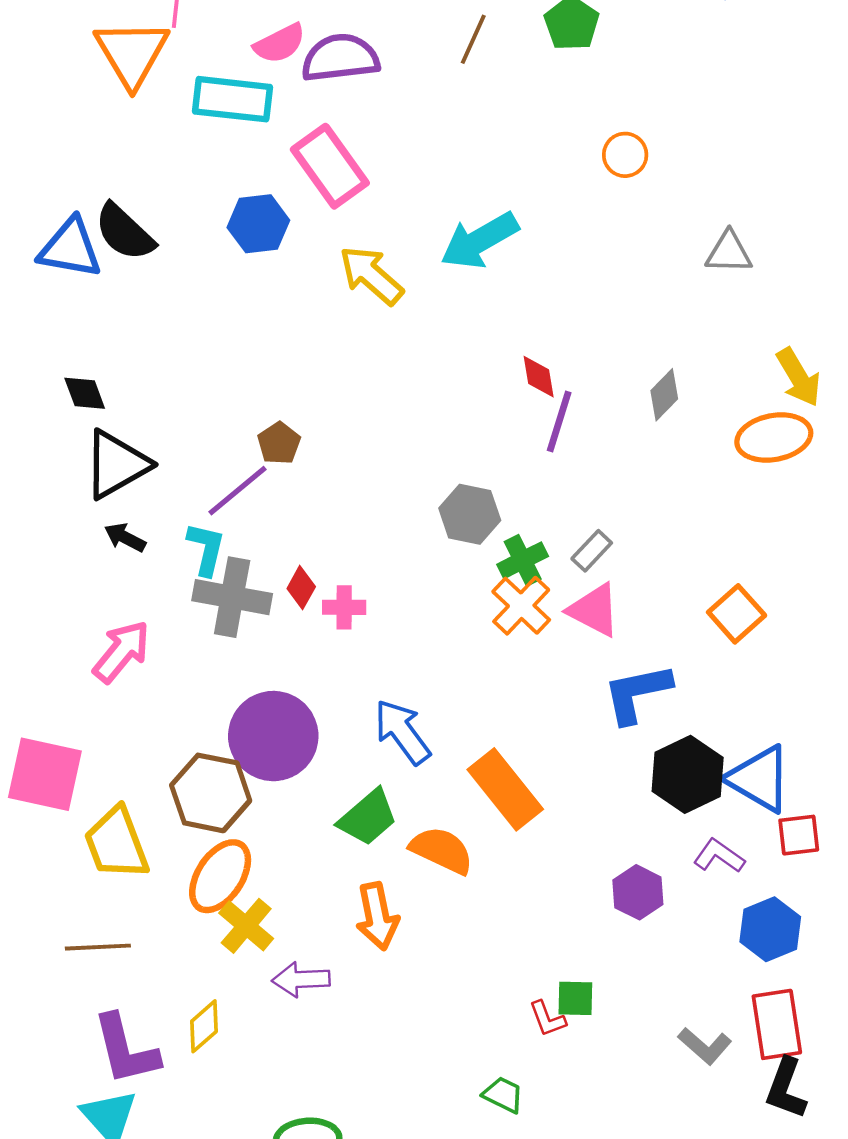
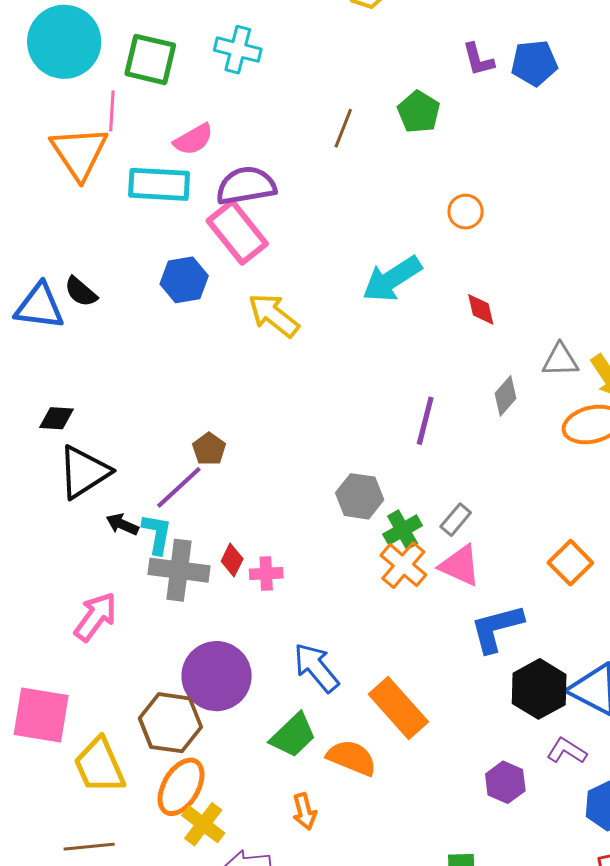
purple semicircle: (340, 58) -> (246, 186), moved
black semicircle: (124, 232) -> (81, 292), size x0.7
cyan arrow: (480, 241) -> (392, 279), moved
gray triangle: (729, 252) -> (560, 360), moved
red diamond: (539, 377) -> (481, 309), moved
black diamond: (85, 393) -> (57, 418), turned -63
black arrow: (125, 537) -> (122, 524), moved
orange arrow: (377, 916) -> (304, 812), size x0.7

